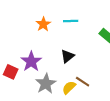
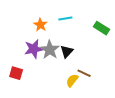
purple star: (31, 61) -> (34, 49), moved, turned 30
gray star: (46, 84) -> (50, 50), moved

